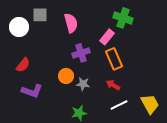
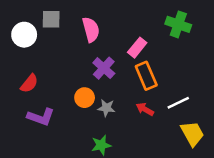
green cross: (123, 18) -> (178, 24), moved
purple cross: (81, 53) -> (104, 68), turned -30
white line: (119, 105) -> (178, 103), moved

